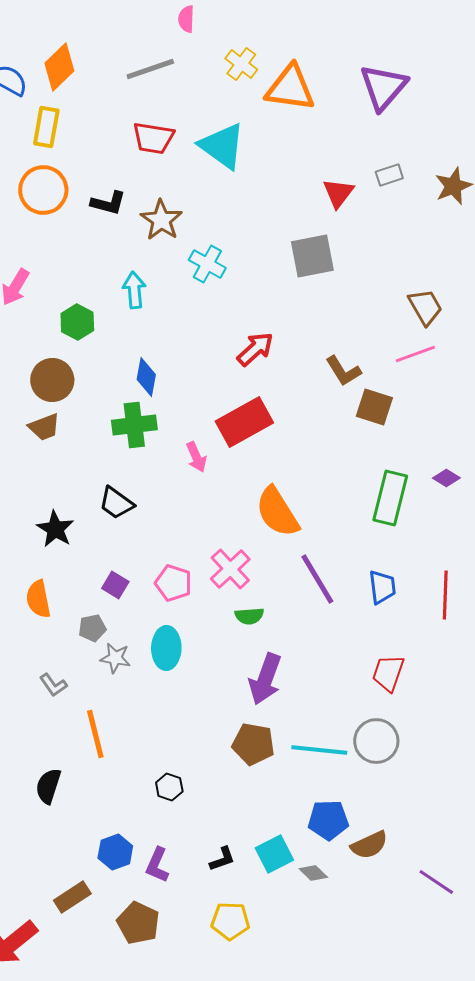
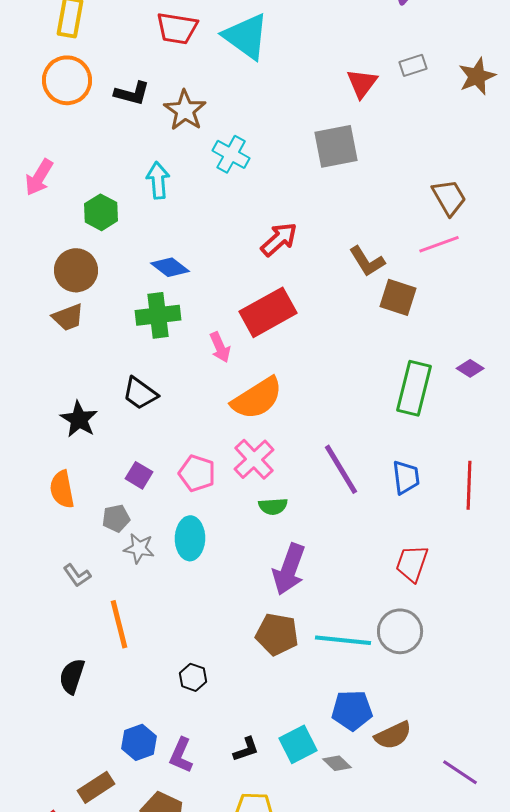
blue diamond: (146, 377) -> (170, 267), turned -63
orange semicircle: (277, 512) -> (257, 398), moved, turned -90

